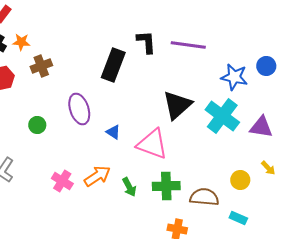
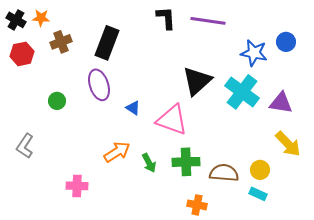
black rectangle: (113, 65) -> (107, 43), moved
yellow arrow: (268, 168) -> (288, 144), size x1.8
yellow circle: (240, 180) -> (260, 170), moved
pink cross: (62, 181) -> (77, 186), moved, turned -30

